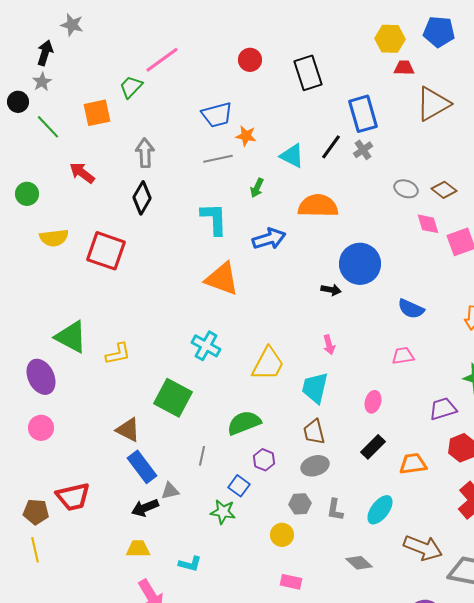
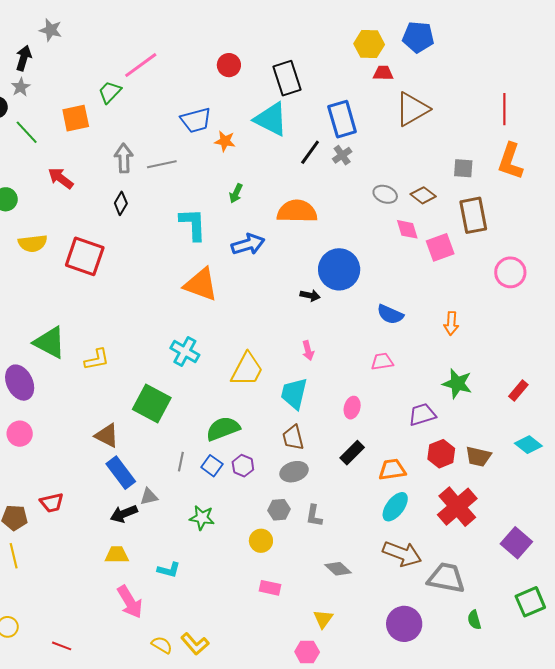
cyan triangle: (292, 156) -> (271, 119), moved, size x1.4
gray line: (218, 159) -> (162, 164), moved
black diamond: (142, 198) -> (121, 203), size x0.7
blue square: (239, 486) -> (212, 466), moved
red trapezoid: (73, 497) -> (52, 503), size x0.7
cyan ellipse: (380, 510) -> (395, 507), moved

